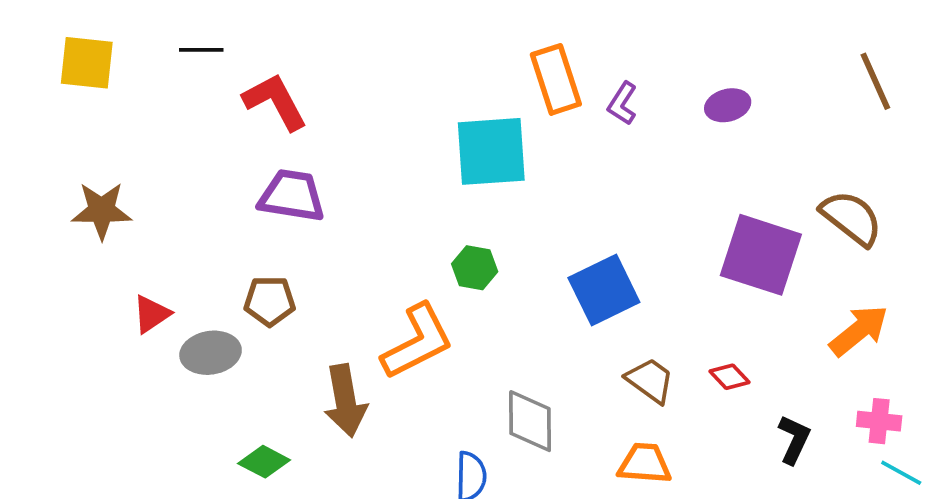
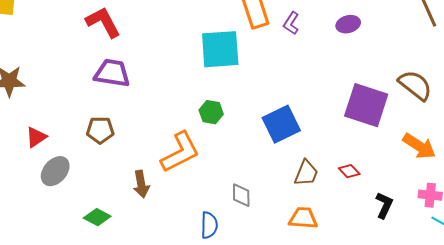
orange arrow: (859, 331) -> (419, 146), turned 72
gray ellipse: (211, 353) -> (55, 171), moved, turned -40
brown trapezoid: (650, 380) -> (306, 173), turned 76
brown arrow: (345, 401) -> (141, 184), size x0.7
gray diamond: (530, 421) -> (241, 195), size x0.7

